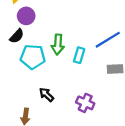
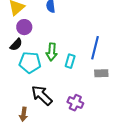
blue line: (108, 40) -> (95, 48), turned -45
black arrow: (46, 95) -> (42, 95), size x1.6

